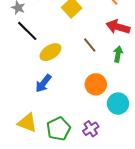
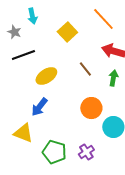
black line: (27, 31) -> (23, 55), turned -65
yellow triangle: (27, 123) -> (23, 133), moved
green pentagon: (59, 129) -> (54, 152), turned -30

